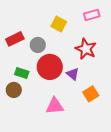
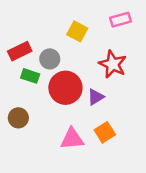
green rectangle: (22, 73) -> (30, 76), moved
purple triangle: (73, 74) -> (96, 97), turned 48
orange square: (91, 94) -> (105, 132), moved

